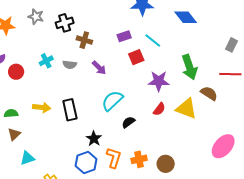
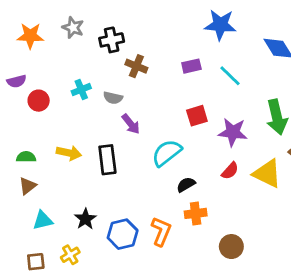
red square: (136, 57) -> (197, 116), moved
purple arrow: (99, 68) -> (131, 124), moved
black star: (94, 139) -> (85, 219), moved
orange cross: (139, 159) -> (196, 213), moved

